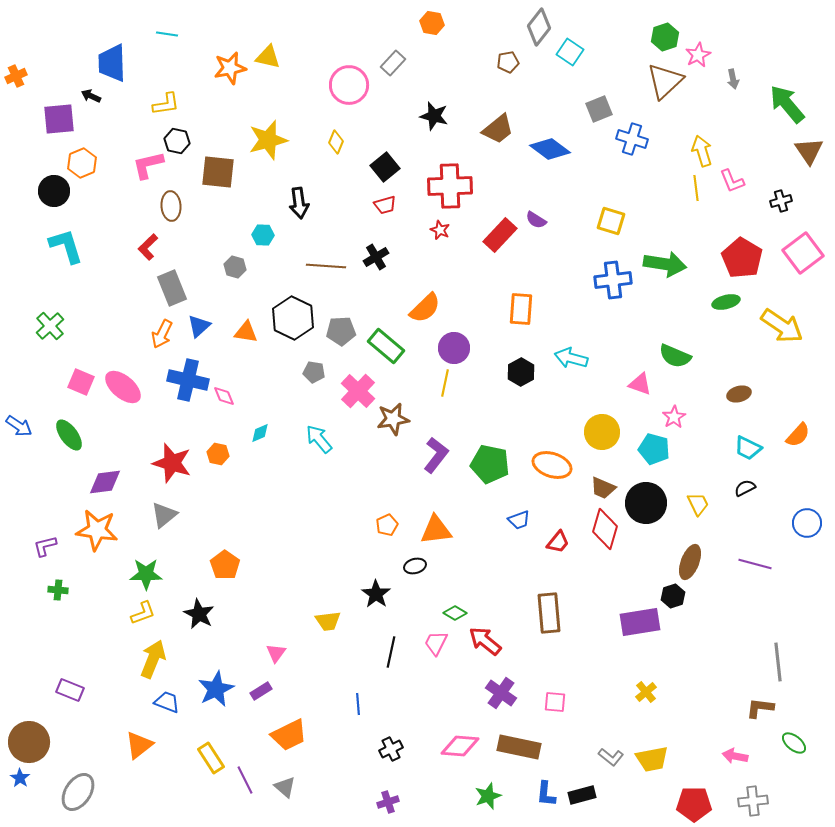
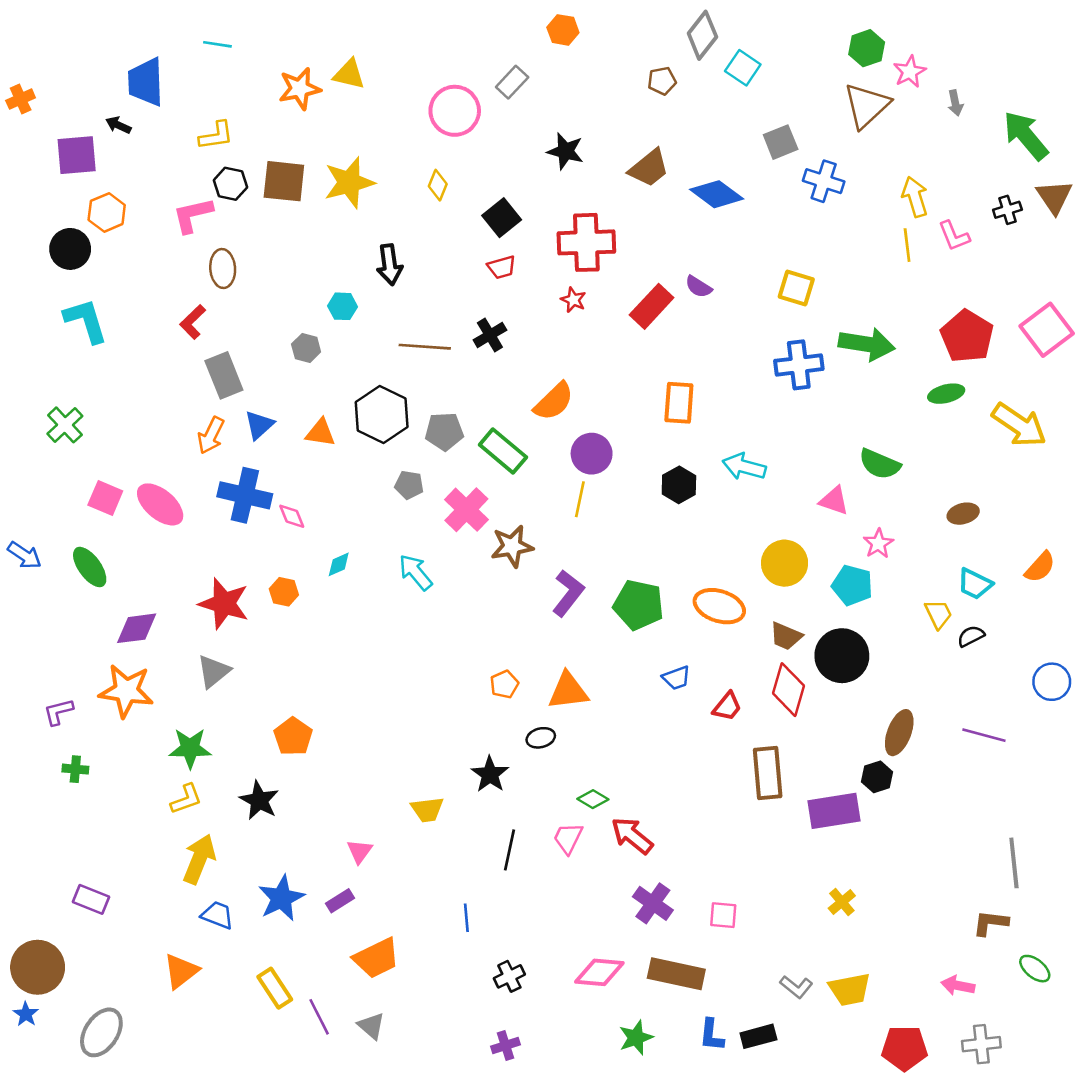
brown square: (218, 172) -> (284, 181), moved
black cross: (781, 201) -> (1007, 210), moved
yellow trapezoid: (698, 504) -> (938, 614), moved
brown rectangle: (549, 613) -> (768, 773), moved

